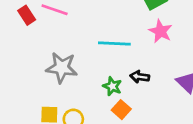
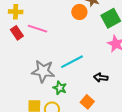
cyan line: (114, 43) -> (72, 62), moved, turned -30
green star: (112, 86) -> (60, 88), moved

